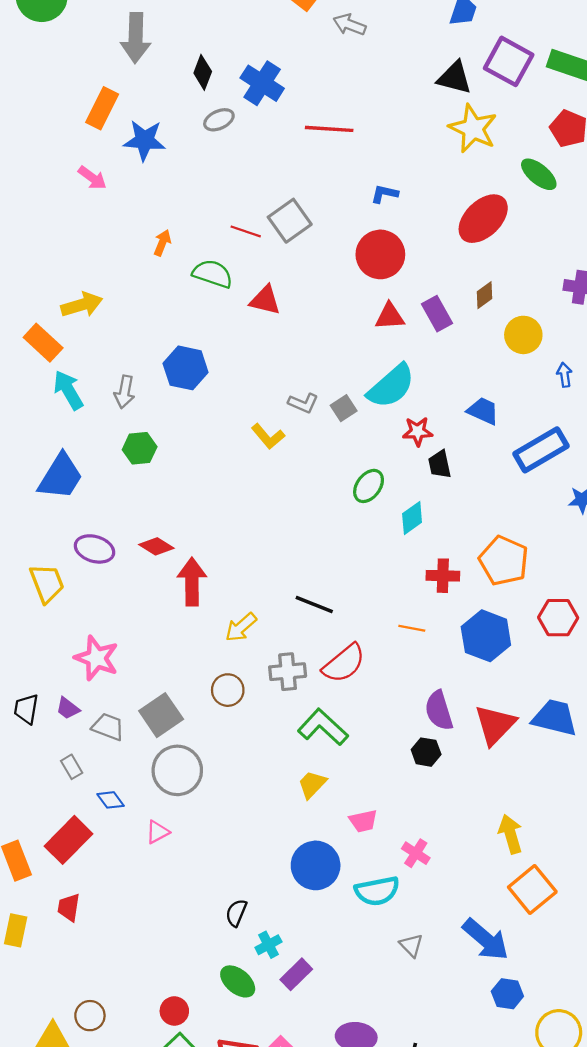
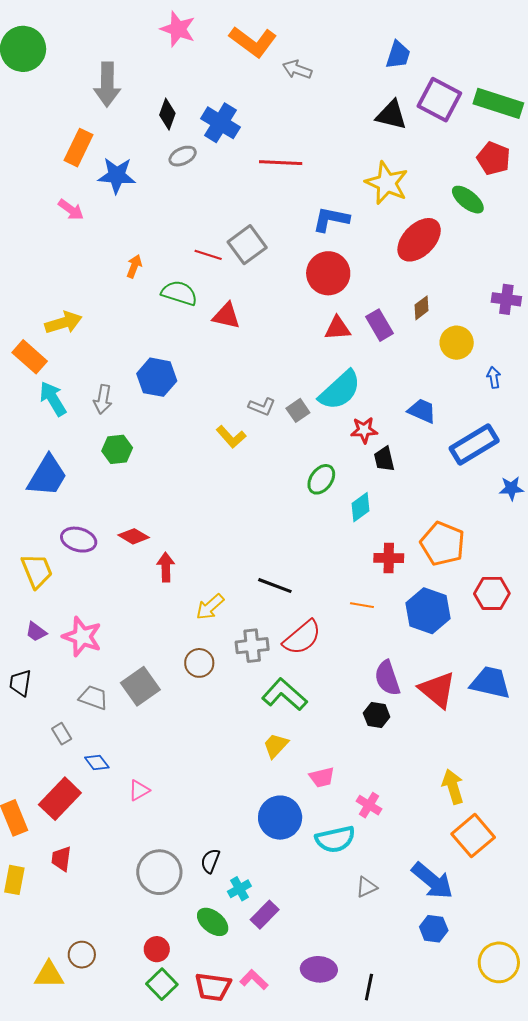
yellow star: (473, 129) -> (387, 183), moved
blue L-shape: (384, 194) -> (331, 219), size x1.5
red arrow: (192, 582) -> (166, 567), size x0.7
purple trapezoid: (68, 708) -> (36, 632), moved
red triangle: (495, 725) -> (437, 690), turned -33
gray circle: (177, 770) -> (159, 872), moved
gray triangle: (411, 945) -> (366, 887), turned 50
blue hexagon: (507, 994) -> (434, 929), moved

